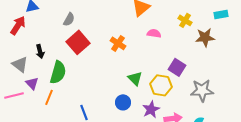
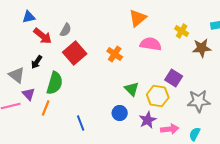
red arrow: (18, 25) -> (43, 36), moved, turned 96
pink semicircle: (154, 33) -> (151, 44), size x1.5
black arrow: (40, 51) -> (37, 62), turned 48

